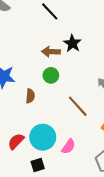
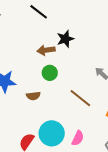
black star: (72, 43) -> (65, 39), turned 30
brown semicircle: (30, 96) -> (33, 96), turned 88

